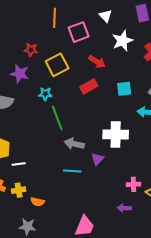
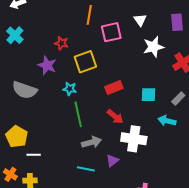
red arrow: (97, 62) -> (115, 117), moved
gray arrow: (74, 144) -> (91, 142), turned 144

